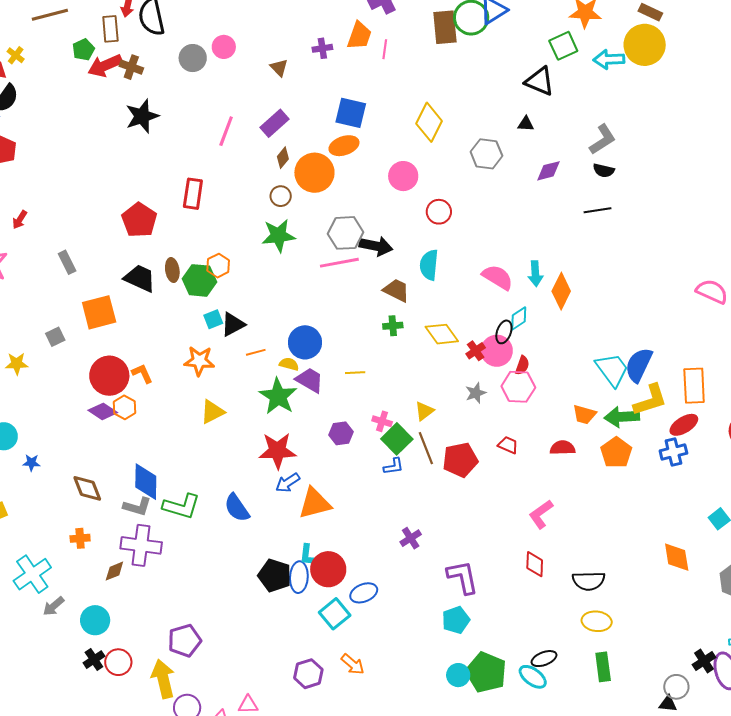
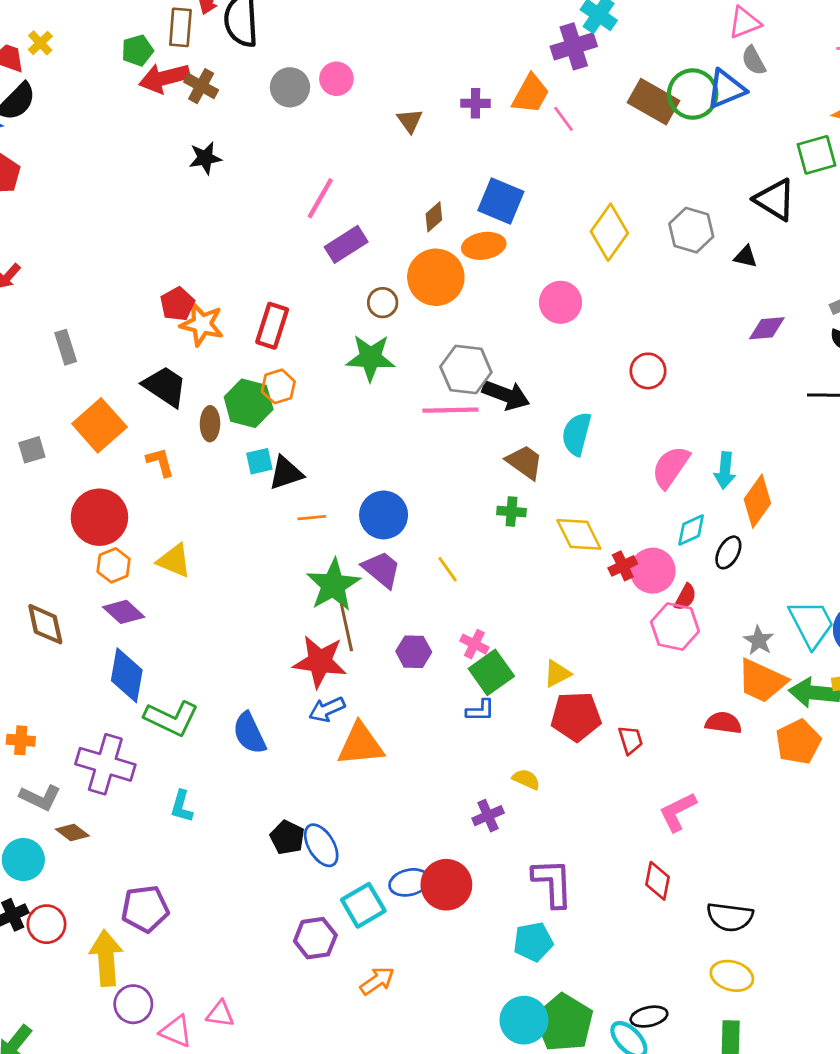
brown rectangle: (445, 27) -> (653, 102), turned -64
pink line: (385, 49) -> (563, 119), turned -54
black star: (142, 116) -> (205, 158), size x0.7
purple rectangle: (274, 123) -> (346, 244), moved
gray hexagon: (486, 154) -> (691, 230), moved
brown diamond: (283, 158) -> (434, 217), moved
red rectangle: (193, 194) -> (272, 326), moved
red circle: (439, 212) -> (648, 371), moved
red pentagon: (139, 220) -> (177, 304), size x0.7
brown ellipse: (172, 270) -> (210, 424), moved
pink semicircle: (498, 277) -> (671, 467), turned -96
orange square: (99, 312) -> (99, 425), turned -36
black ellipse: (504, 332) -> (728, 552), moved
orange star: (199, 361) -> (202, 324), moved
yellow semicircle: (289, 364) -> (526, 779), moved
orange L-shape: (142, 373) -> (160, 462), moved
yellow line: (355, 373) -> (448, 569), turned 48
gray star: (476, 393) -> (759, 640), moved, turned -30
purple diamond: (103, 411) -> (124, 612), moved
yellow triangle: (424, 411) -> (557, 674), moved
yellow triangle: (212, 412) -> (174, 561), moved, turned 40
orange trapezoid: (584, 414) -> (762, 681), size x1.5
red trapezoid: (508, 445) -> (631, 740), moved, turned 40
brown line: (426, 448) -> (346, 627), moved
brown diamond: (87, 488) -> (45, 624), moved
gray L-shape: (137, 507) -> (40, 797), moved
cyan L-shape: (308, 555) -> (182, 806), moved
red circle: (328, 569) -> (446, 885), moved
brown diamond: (114, 571) -> (72, 833), moved, turned 50
black pentagon: (275, 575) -> (287, 837), size x0.7
blue ellipse: (299, 577) -> (321, 845), turned -44
orange arrow: (353, 664) -> (377, 981), turned -85
purple hexagon: (308, 674) -> (315, 938), moved
cyan circle: (458, 675) -> (524, 1020), size x1.4

